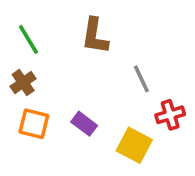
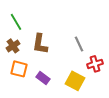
brown L-shape: (95, 36) -> (40, 44), moved
purple rectangle: (84, 124) -> (43, 78), moved

